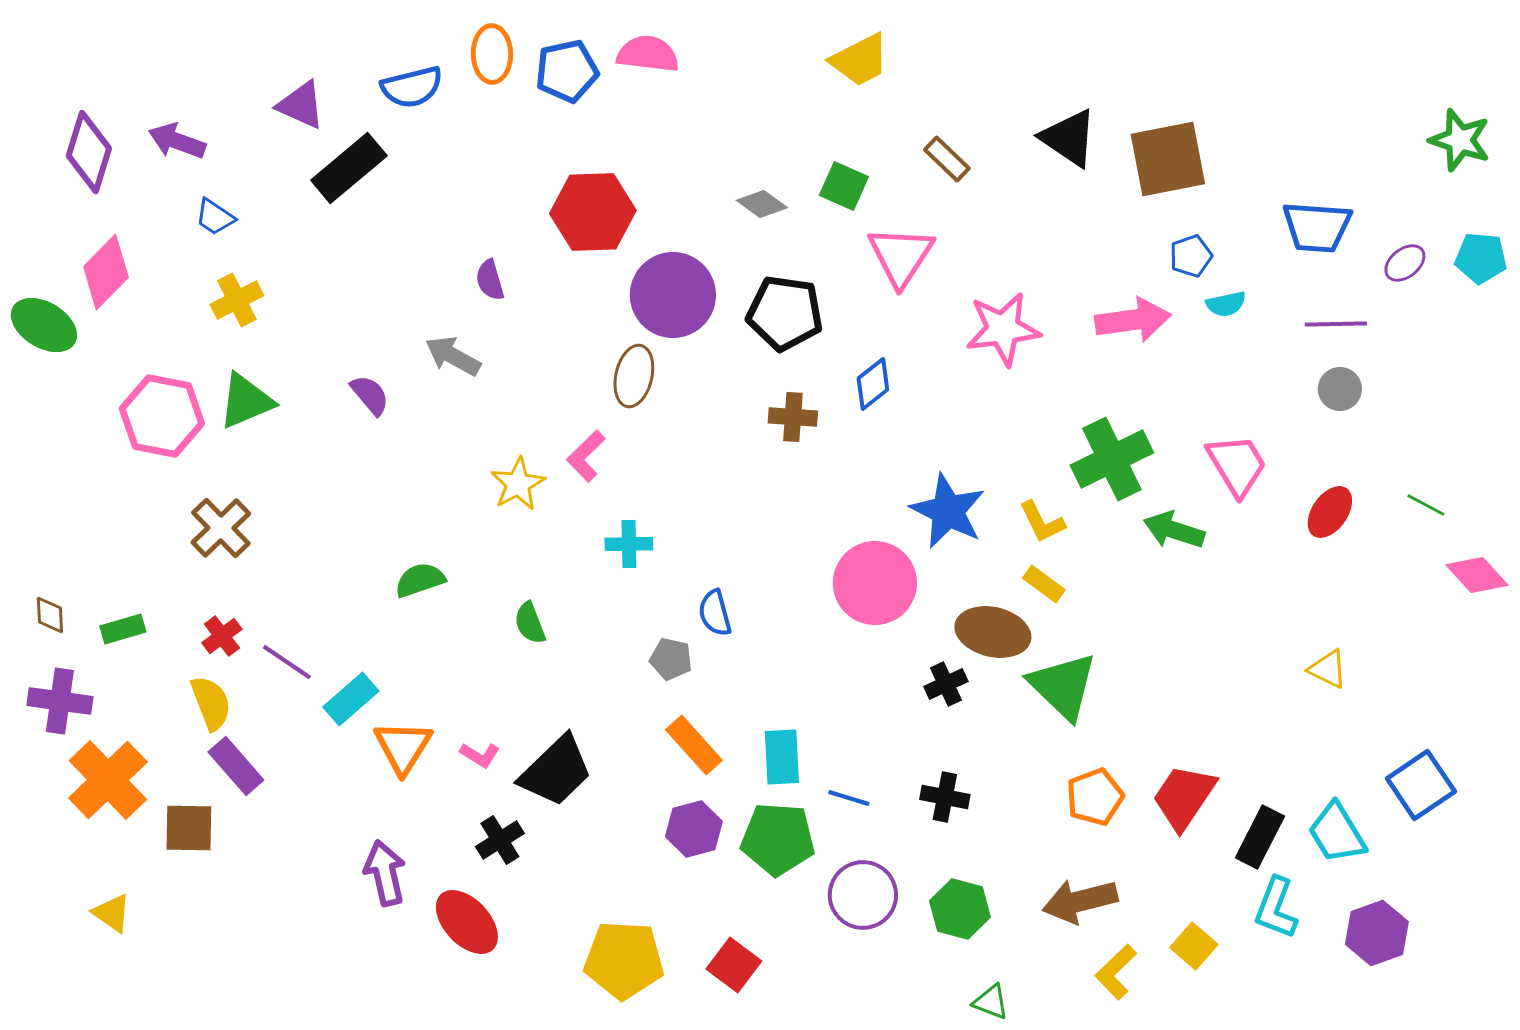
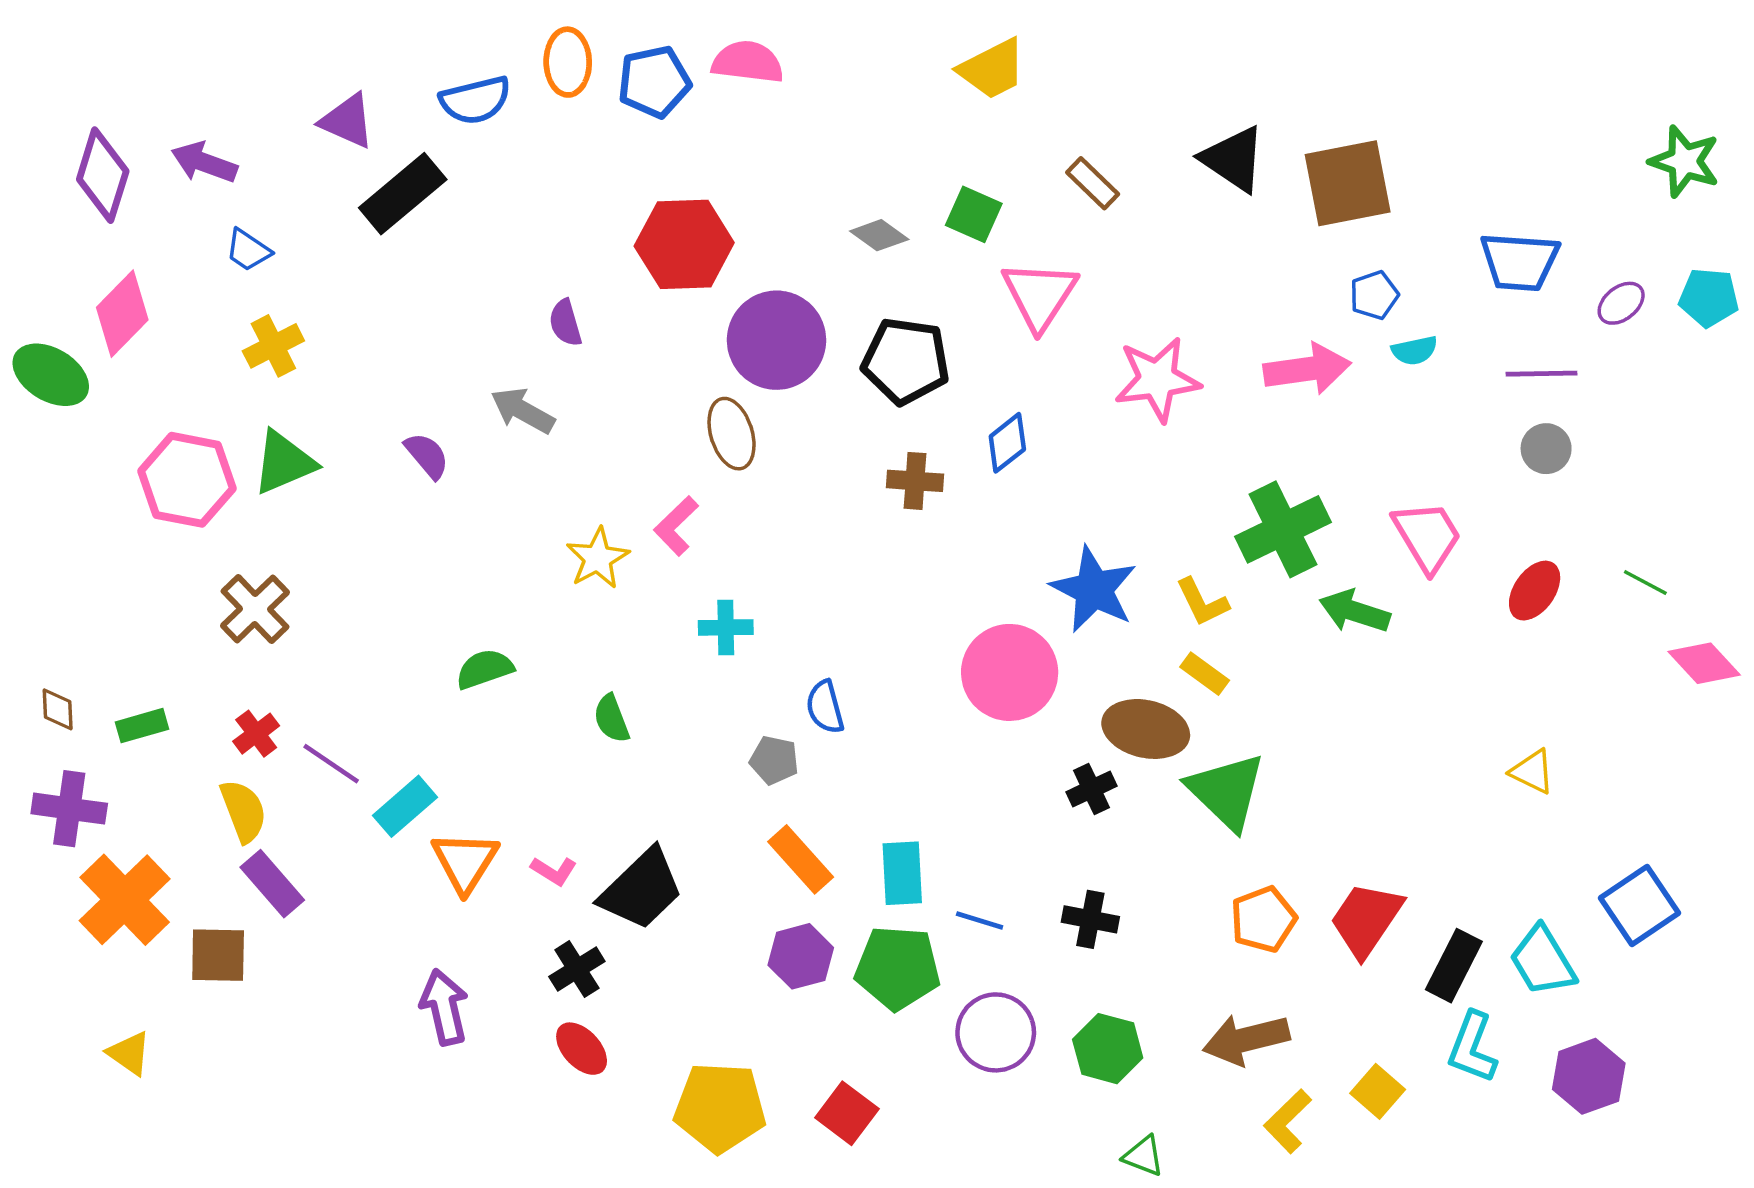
brown ellipse: (634, 376) -> (732, 434), turned -30
red ellipse: (467, 922) -> (582, 1049), moved, size x0.7

